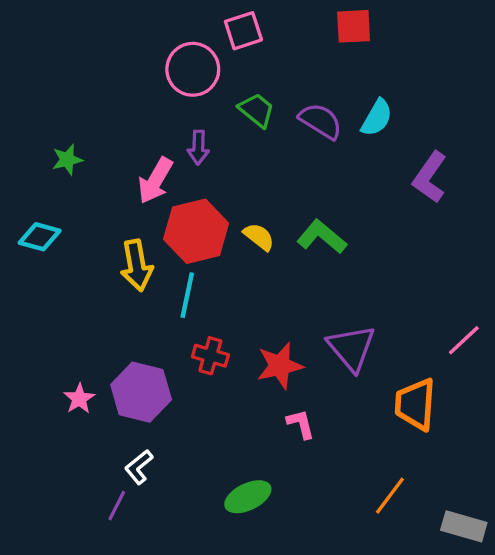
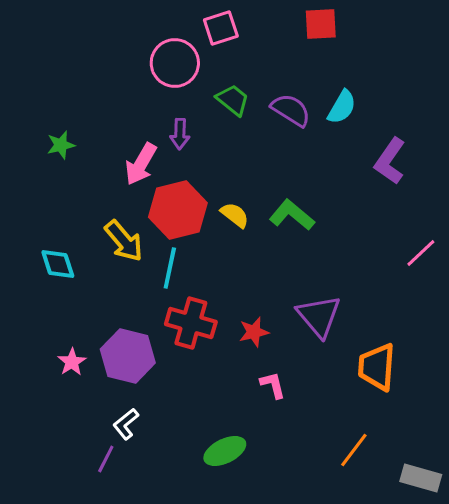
cyan diamond: (40, 237) -> (58, 264), moved, turned 57
yellow arrow: (137, 265) -> (124, 241), turned -30
pink line: (464, 340) -> (421, 253), moved
red cross: (210, 356) -> (191, 323), size x1.5
red star: (280, 366) -> (254, 332), size x0.7

